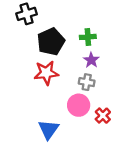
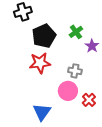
green cross: (88, 37) -> (76, 32), turned -32
purple star: (91, 60) -> (92, 46), moved

